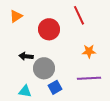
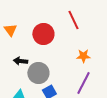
orange triangle: (16, 16) -> (10, 30), moved, turned -32
purple line: (89, 78) -> (83, 83), turned -60

